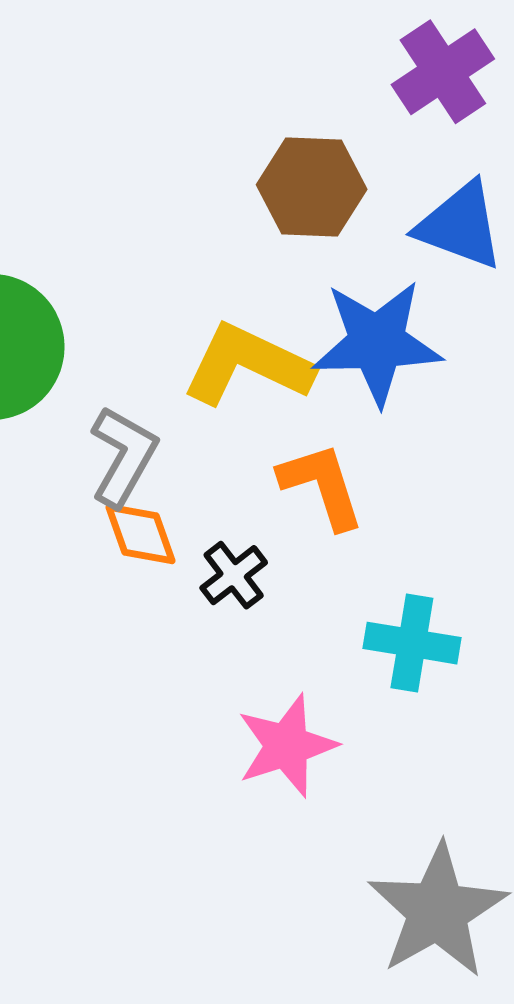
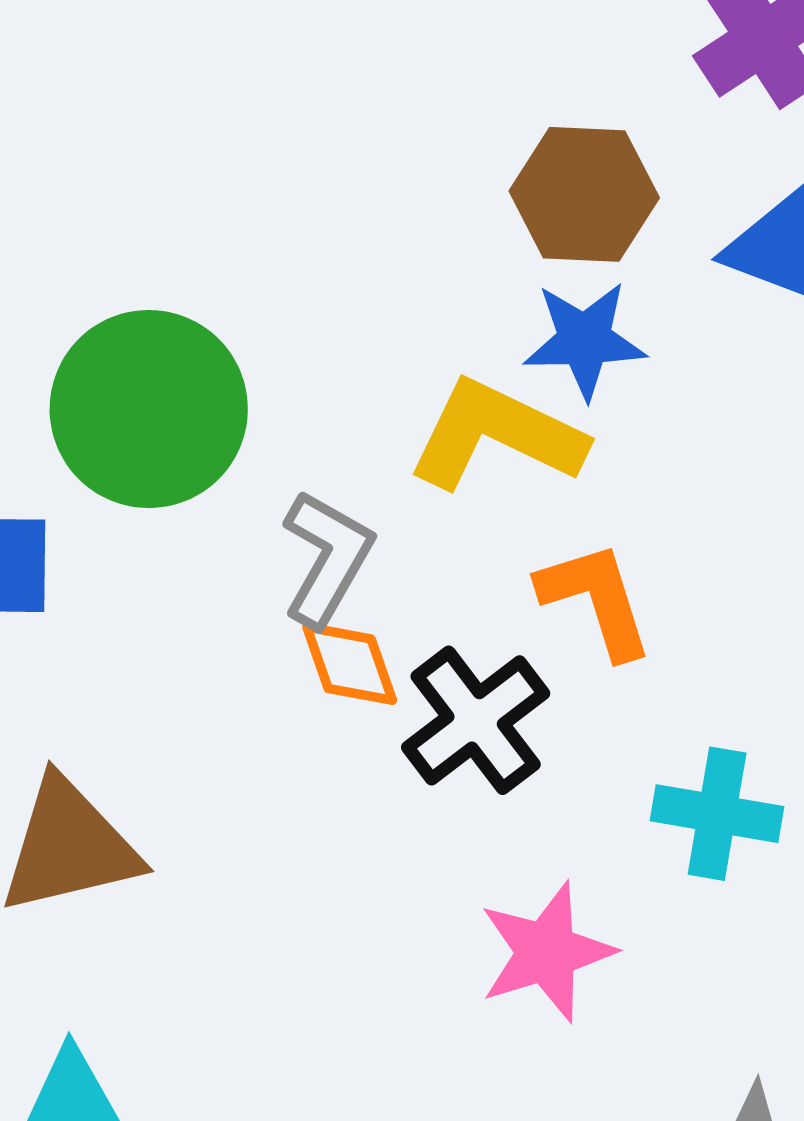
blue star: (377, 342) -> (584, 340), moved, size x0.7
black cross: (234, 575) -> (476, 720), size x1.6

